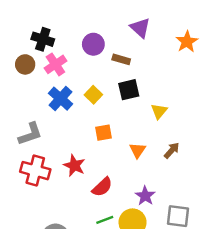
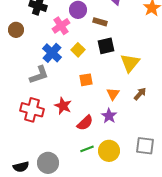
brown circle: (25, 64) -> (16, 30), moved
pink cross: (55, 64) -> (61, 26), moved
yellow triangle: (159, 111) -> (130, 63), size x1.5
gray L-shape: (30, 134) -> (39, 75), moved
purple star: (145, 196) -> (109, 116), moved

